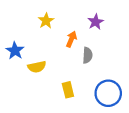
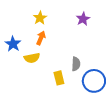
orange arrow: (71, 39) -> (41, 38), moved
gray semicircle: (87, 55) -> (76, 64), moved

